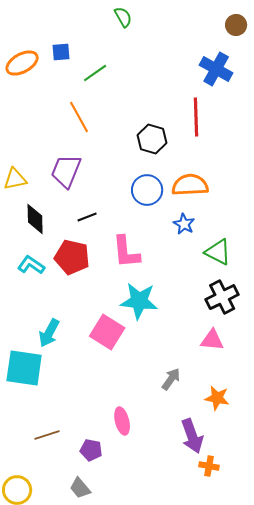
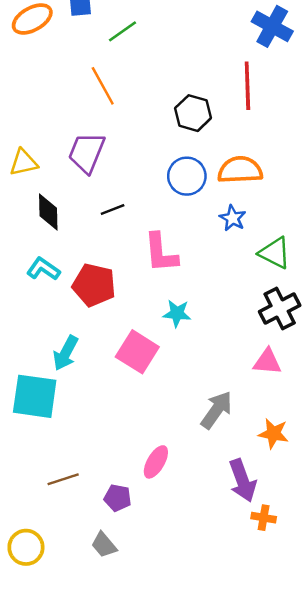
red pentagon: (72, 257) -> (94, 285), moved
cyan star: (139, 301) -> (177, 313), size x0.6
gray arrow: (171, 379) -> (217, 410), size x1.4
pink ellipse: (122, 421) -> (156, 462), turned 44

